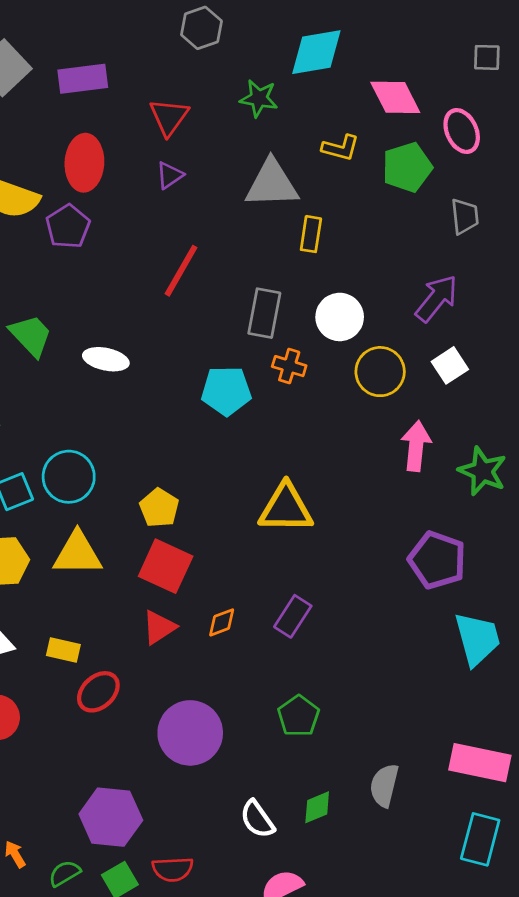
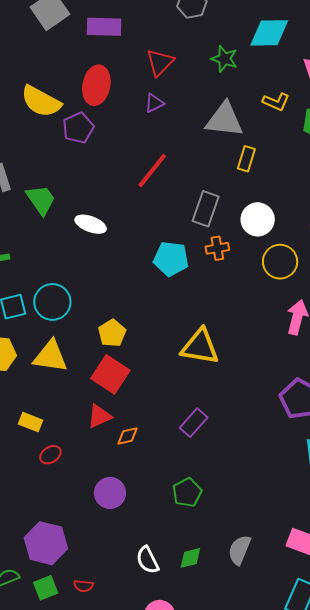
orange cross: (289, 366) -> (217, 248), turned -35
orange diamond: (222, 622) -> (127, 436), moved
red ellipse: (98, 692) -> (50, 455), size x0.7
purple circle: (190, 733) -> (110, 493), size x0.7
red semicircle: (173, 869) -> (83, 586), size x0.7

